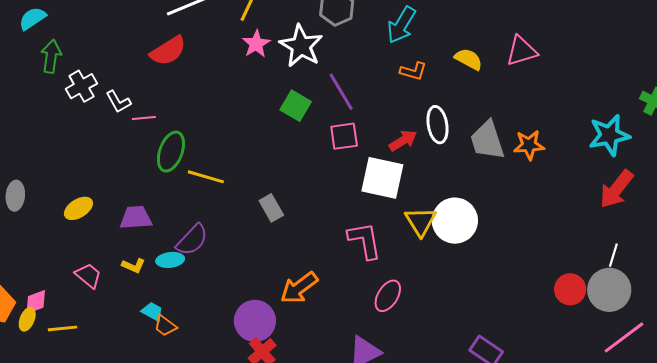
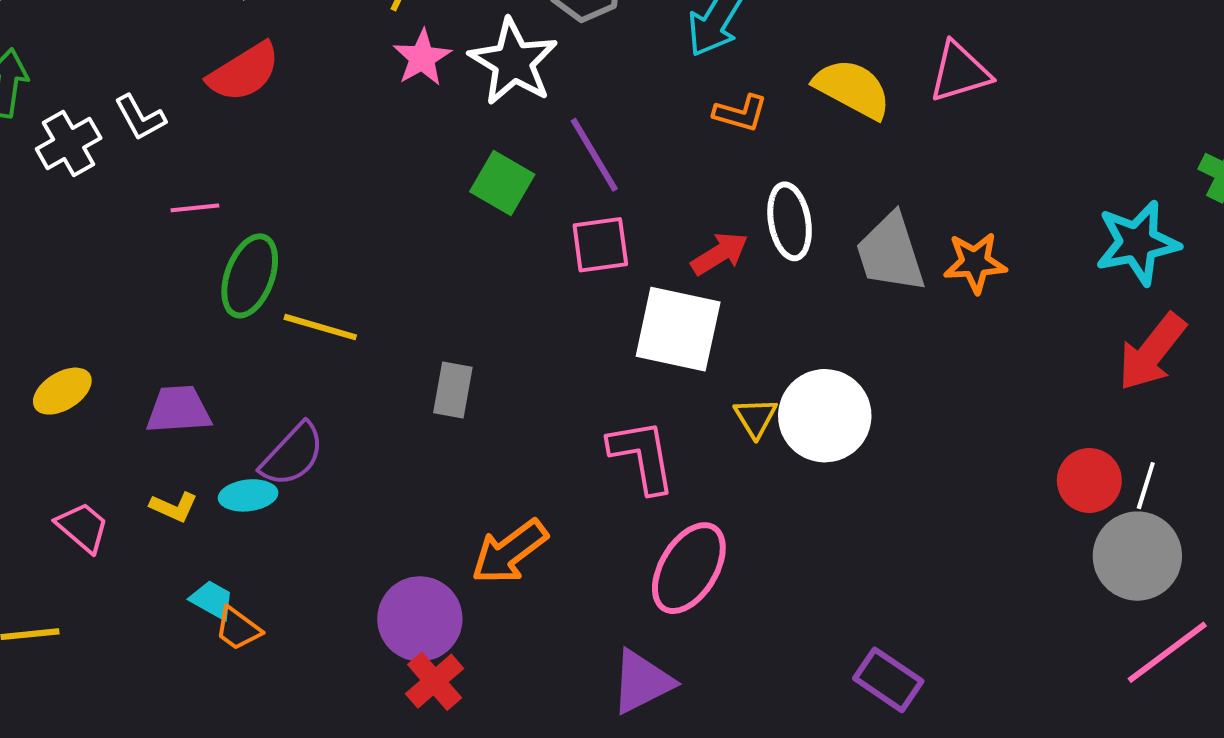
yellow semicircle: (469, 59) -> (852, 89), size x1.4
white L-shape: (118, 102) -> (140, 117), moved
gray rectangle: (271, 208) -> (453, 390), turned 40
yellow triangle: (421, 221) -> (755, 418), size x0.7
red circle: (570, 289) -> (1089, 480), moved
pink ellipse: (388, 296) -> (689, 568), size x1.4

